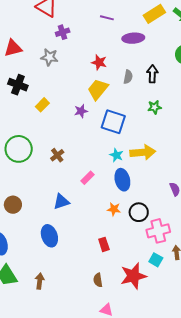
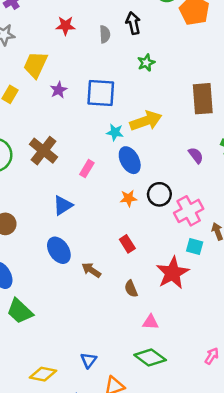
yellow trapezoid: (98, 89) -> (35, 65), moved
brown cross: (57, 155) -> (43, 151), size x1.6
brown arrow: (40, 281) -> (91, 270), moved, turned -49

